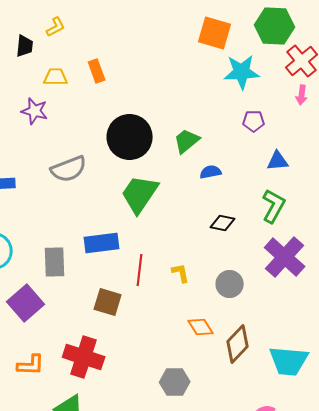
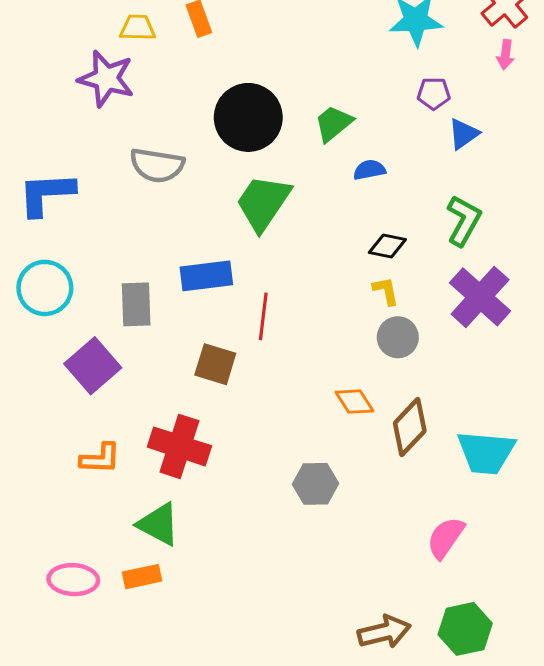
purple star: (35, 111) -> (106, 79), size x1.4
blue triangle: (278, 161) -> (464, 134), moved, turned -30
gray semicircle: (69, 169) -> (157, 165), turned 30
yellow L-shape: (181, 273) -> (386, 291), moved

